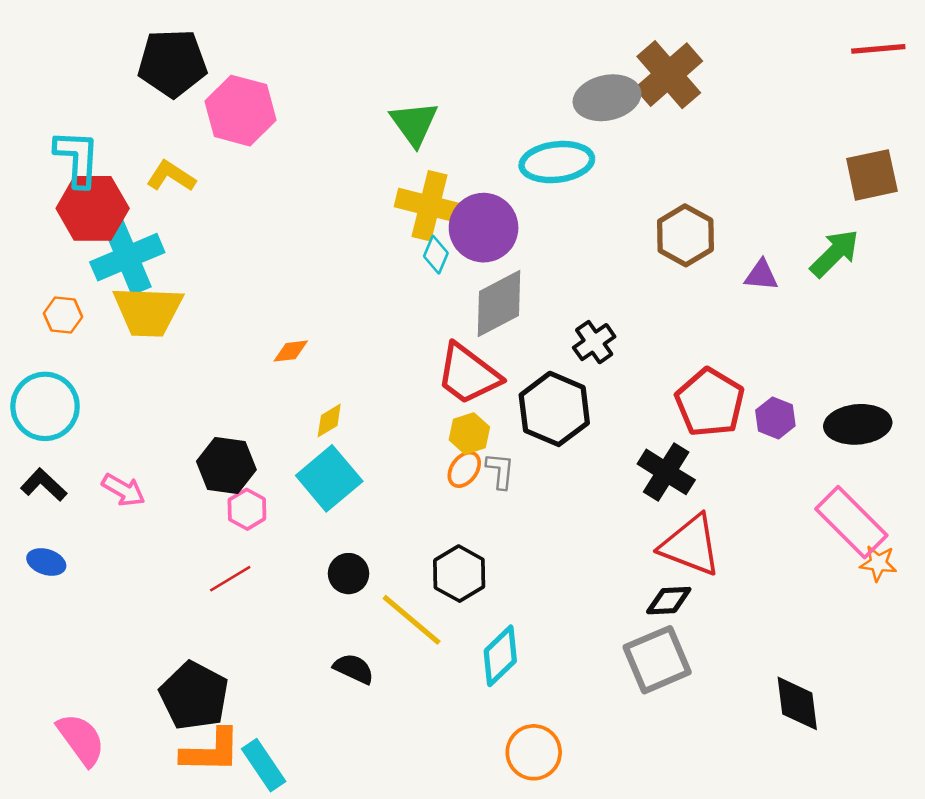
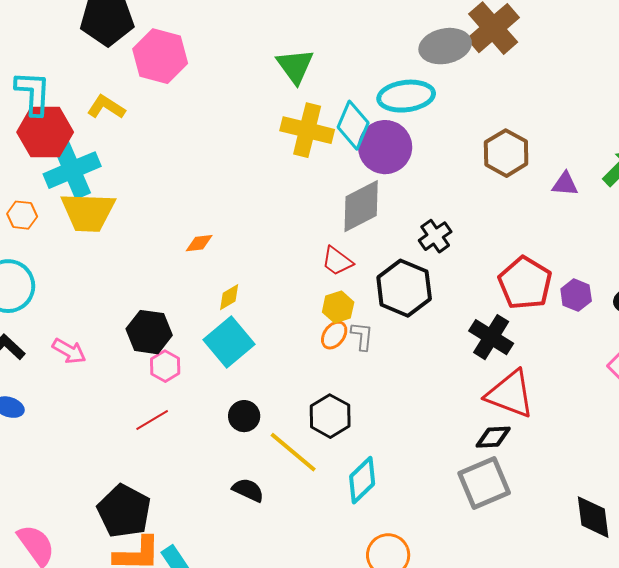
purple circle: (484, 228) -> (385, 147), moved
cyan diamond: (436, 255) -> (353, 125), moved, size x1.6
red trapezoid: (468, 374) -> (337, 261), size x0.6

